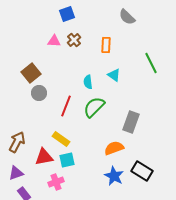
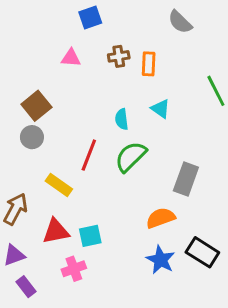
brown cross: (74, 40) -> (119, 56), moved, turned 32
gray circle: (39, 93) -> (32, 137), moved
yellow rectangle: (61, 139) -> (59, 185), moved

